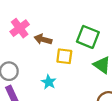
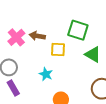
pink cross: (20, 28) -> (16, 37), moved

